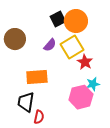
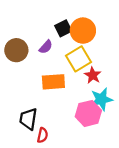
purple semicircle: (50, 45) -> (46, 47), moved
orange rectangle: (37, 77) -> (53, 82), moved
cyan star: (93, 84) -> (101, 99), size x1.5

